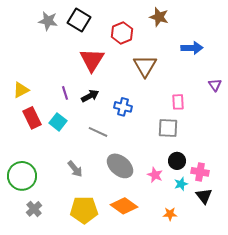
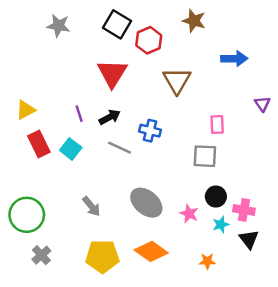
black square: (79, 20) -> (117, 24), moved
gray line: (98, 132) -> (119, 148), moved

